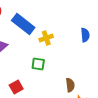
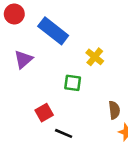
yellow cross: (46, 38) -> (95, 57), moved, turned -32

